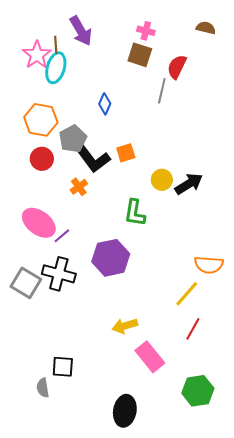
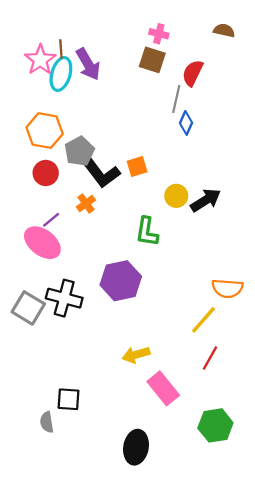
purple arrow: (81, 31) -> (88, 64), moved
blue diamond: (105, 104) -> (186, 123), moved
purple line: (62, 236) -> (51, 220), moved

